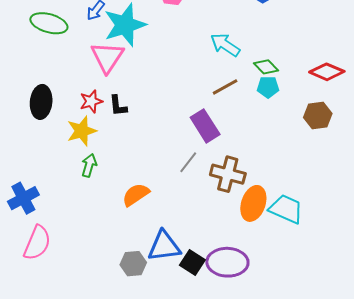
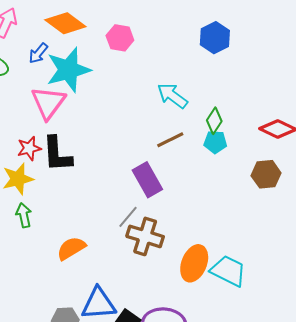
green diamond: (266, 67) -> (214, 121), turned 75
black L-shape: (118, 106) -> (57, 154), size x1.6
green arrow: (89, 165) -> (24, 215), turned -30
brown cross: (228, 174) -> (145, 236), moved

